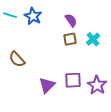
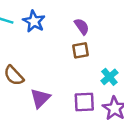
cyan cross: (93, 39) -> (109, 77), moved
purple triangle: (47, 85) -> (40, 98), moved

